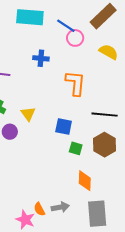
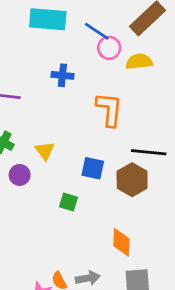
yellow semicircle: (109, 52) -> (139, 62), moved, turned -36
brown hexagon: (104, 145) -> (132, 180), moved
green square: (76, 148) -> (69, 202), moved

